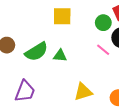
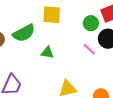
green semicircle: (36, 52) -> (24, 33), moved

